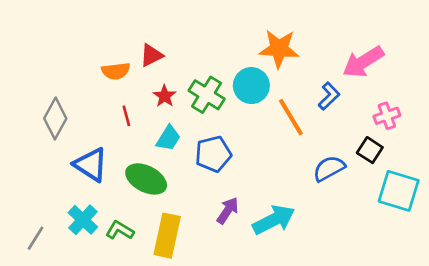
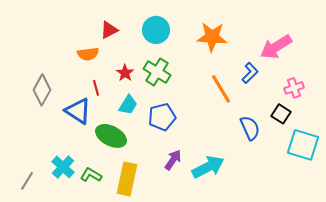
red triangle: (151, 55) -> (109, 30), moved
cyan circle: (251, 86) -> (156, 30), moved
blue triangle: (91, 165) -> (78, 111), moved
blue semicircle: (329, 168) -> (250, 128), turned 95

